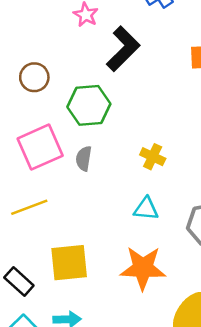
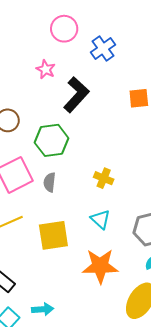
cyan triangle: (146, 209) -> (100, 219), turned 40
yellow square: (69, 263) -> (53, 235), moved

